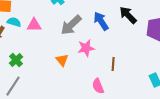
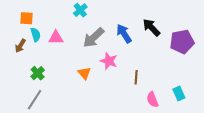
cyan semicircle: (14, 22) -> (36, 35), turned 56
pink star: (86, 48) -> (109, 61), turned 30
pink semicircle: (98, 86) -> (152, 100), moved

